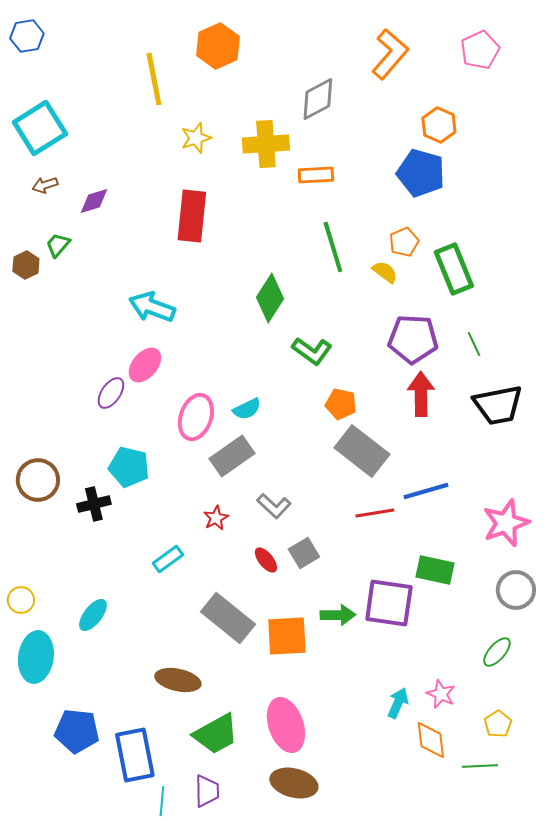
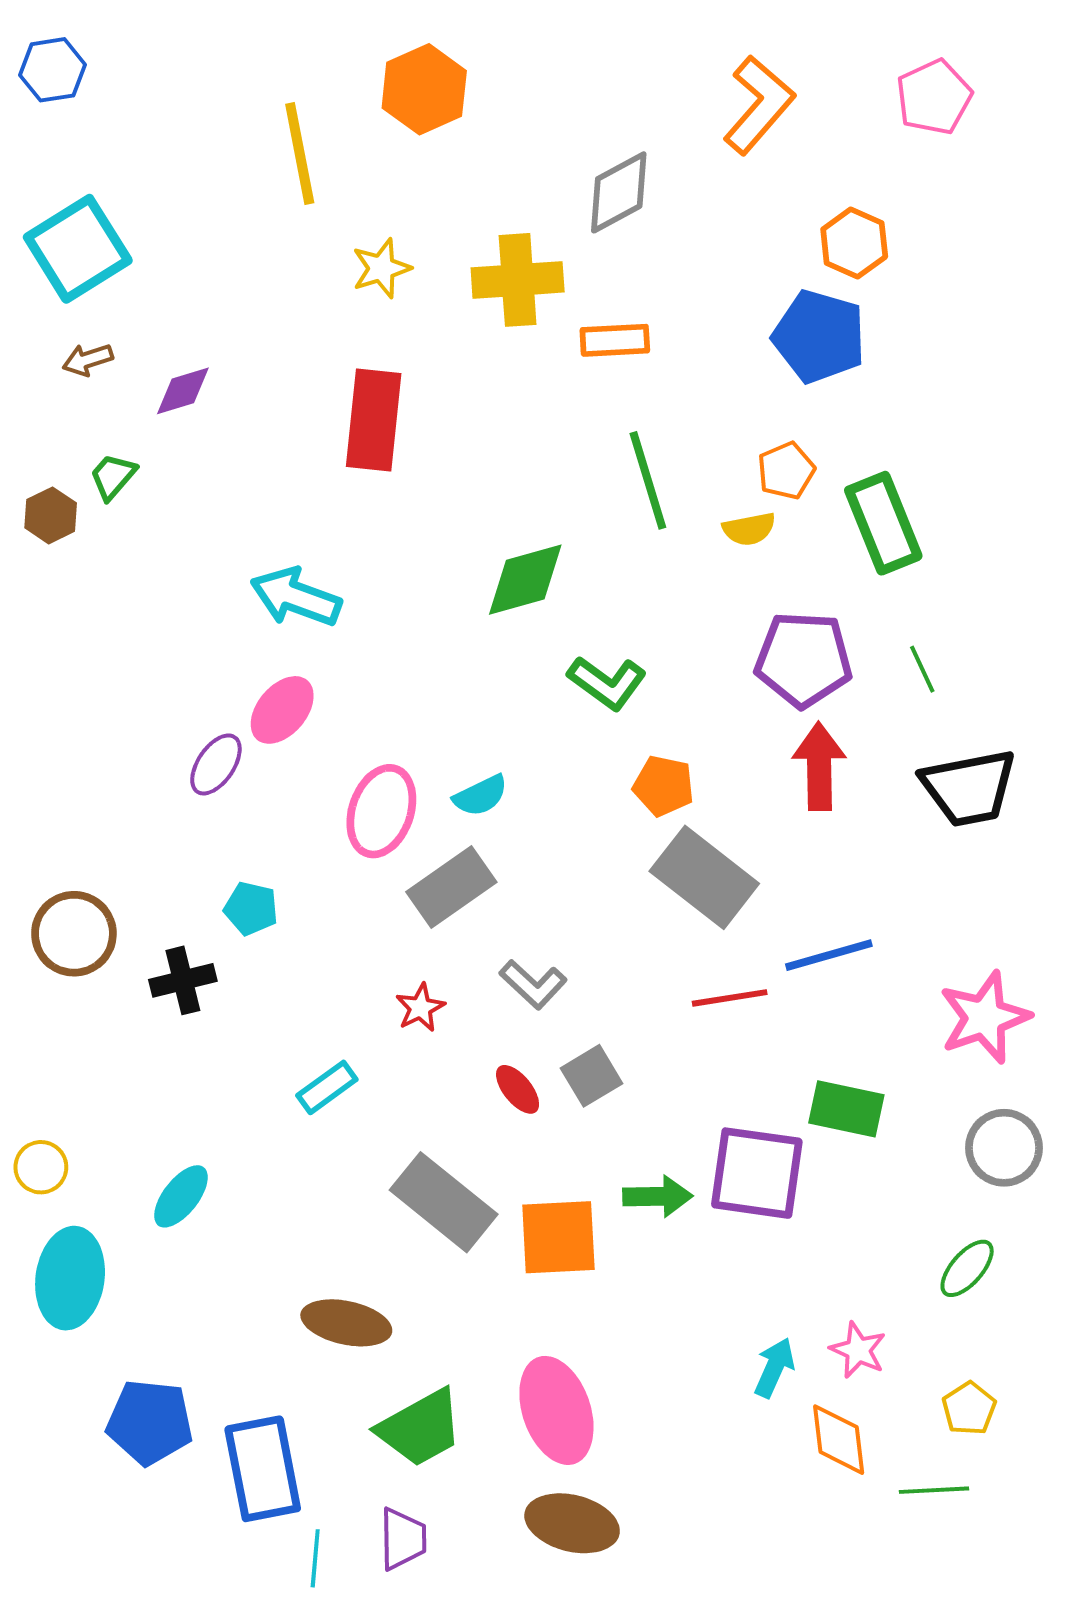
yellow semicircle: (385, 272) -> (749, 529), turned 132
green diamond: (270, 298) -> (525, 580), turned 42
cyan pentagon: (129, 467) -> (251, 908), size x0.7

